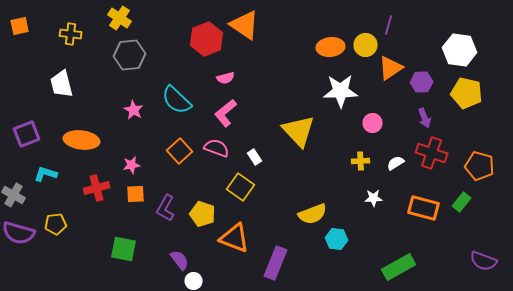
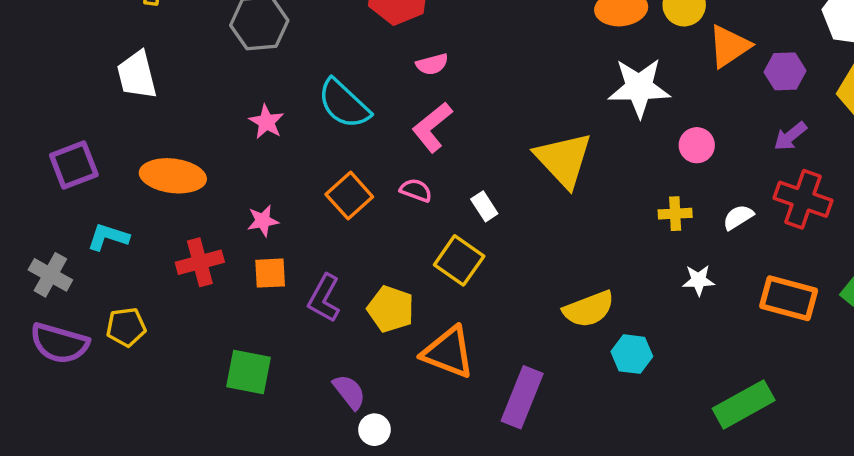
purple arrow: (425, 118) -> (790, 136), turned 72
pink semicircle: (217, 148) -> (416, 190), size x0.7

